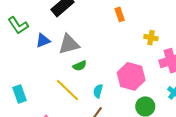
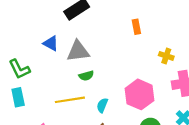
green L-shape: (18, 25) -> (19, 69), moved
blue triangle: (43, 40) -> (51, 43), turned 42
yellow line: (67, 90) -> (70, 100), turned -60

